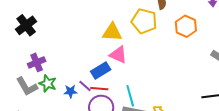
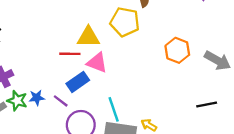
orange hexagon: (186, 26) -> (177, 50), moved
red line: (99, 89) -> (70, 54), moved
blue star: (70, 91) -> (37, 98), moved

